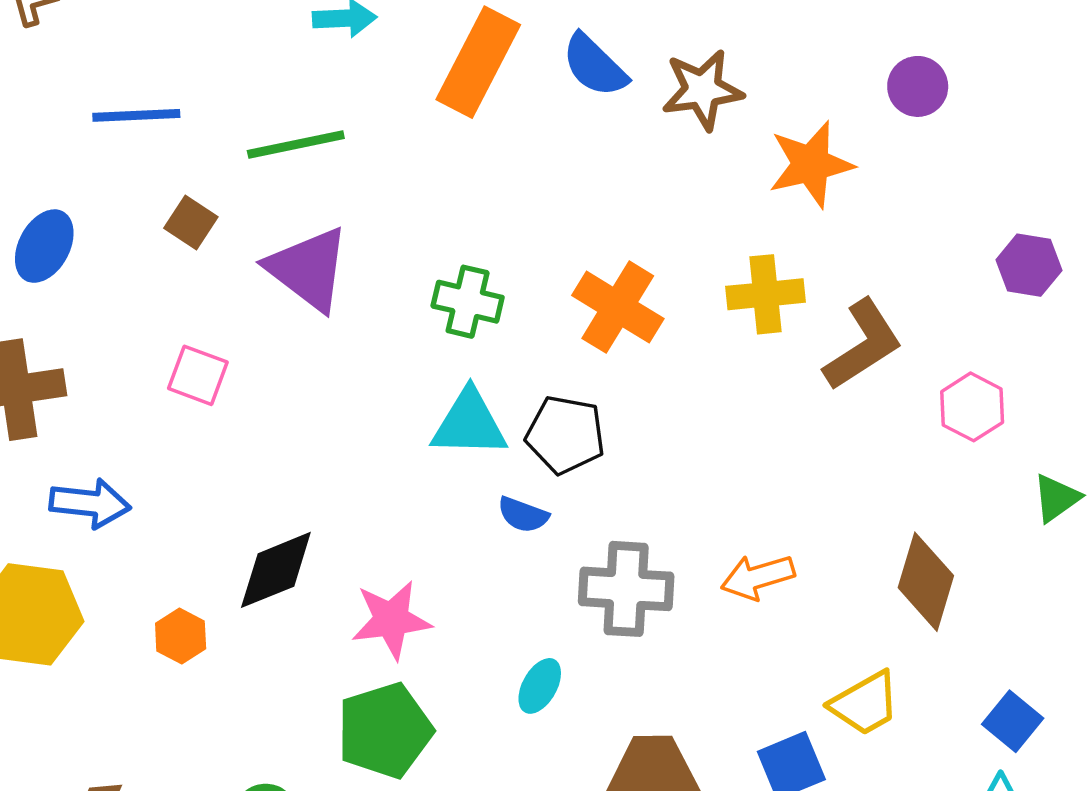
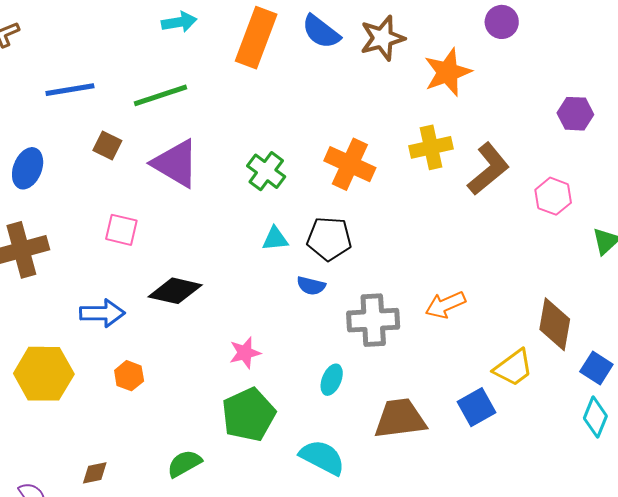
green cross: (468, 302) -> (266, 171), turned 30
cyan triangle: (469, 424) -> (275, 239), size x0.6
blue arrow: (90, 503) -> (102, 313), moved
black diamond: (276, 570) -> (175, 291), moved, turned 42
brown diamond: (926, 582) -> (555, 324), moved
pink star: (391, 620) -> (245, 353), size x0.7

